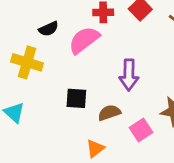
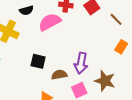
purple arrow: (129, 75) -> (81, 63), moved

